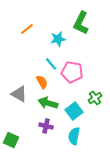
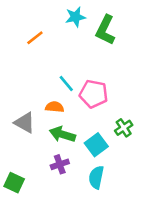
cyan star: (58, 39) -> (75, 17), moved
orange semicircle: (42, 82) -> (55, 107), turned -56
purple cross: (46, 126) -> (60, 164), turned -32

